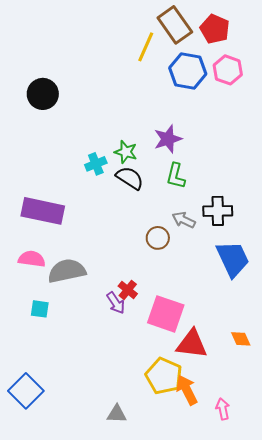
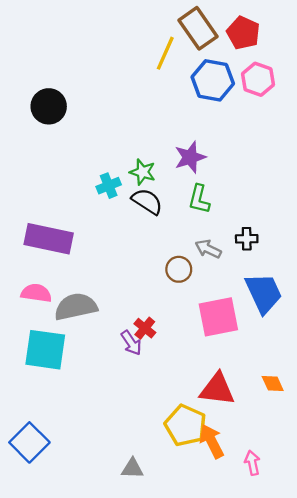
black cross: (218, 211) -> (247, 239), size x0.7
cyan square: (40, 309) -> (45, 350), size x2.0
pink square: (166, 314) -> (218, 317), moved, turned -30

